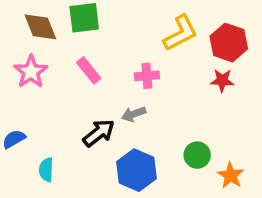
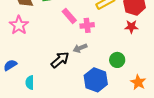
pink rectangle: (89, 70) -> (69, 16), moved
green circle: (197, 155) -> (117, 60), moved
blue hexagon: (137, 170) -> (96, 80), moved

